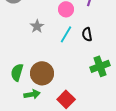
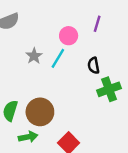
cyan line: (66, 34) -> (58, 58), moved
green cross: (100, 66) -> (109, 89), moved

